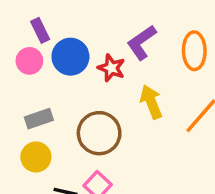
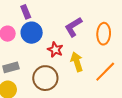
purple rectangle: (40, 30) -> (26, 12), moved
red star: (111, 68) -> (55, 50), moved

